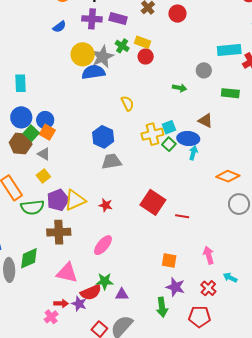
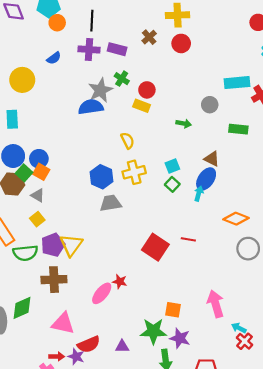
yellow rectangle: (143, 42) -> (142, 106), moved
yellow circle: (83, 54) -> (22, 80), moved
yellow cross: (152, 134) -> (134, 172), moved
blue ellipse: (188, 139) -> (206, 179), moved, turned -60
yellow triangle: (75, 200) -> (71, 245), turned -30
red star: (106, 205) -> (120, 282), moved
red line: (182, 216) -> (188, 239), moved
pink arrow: (209, 255) -> (216, 304), size x1.4
green star: (105, 281) -> (153, 331), moved, size x1.4
red cross: (208, 288) -> (245, 341), moved

